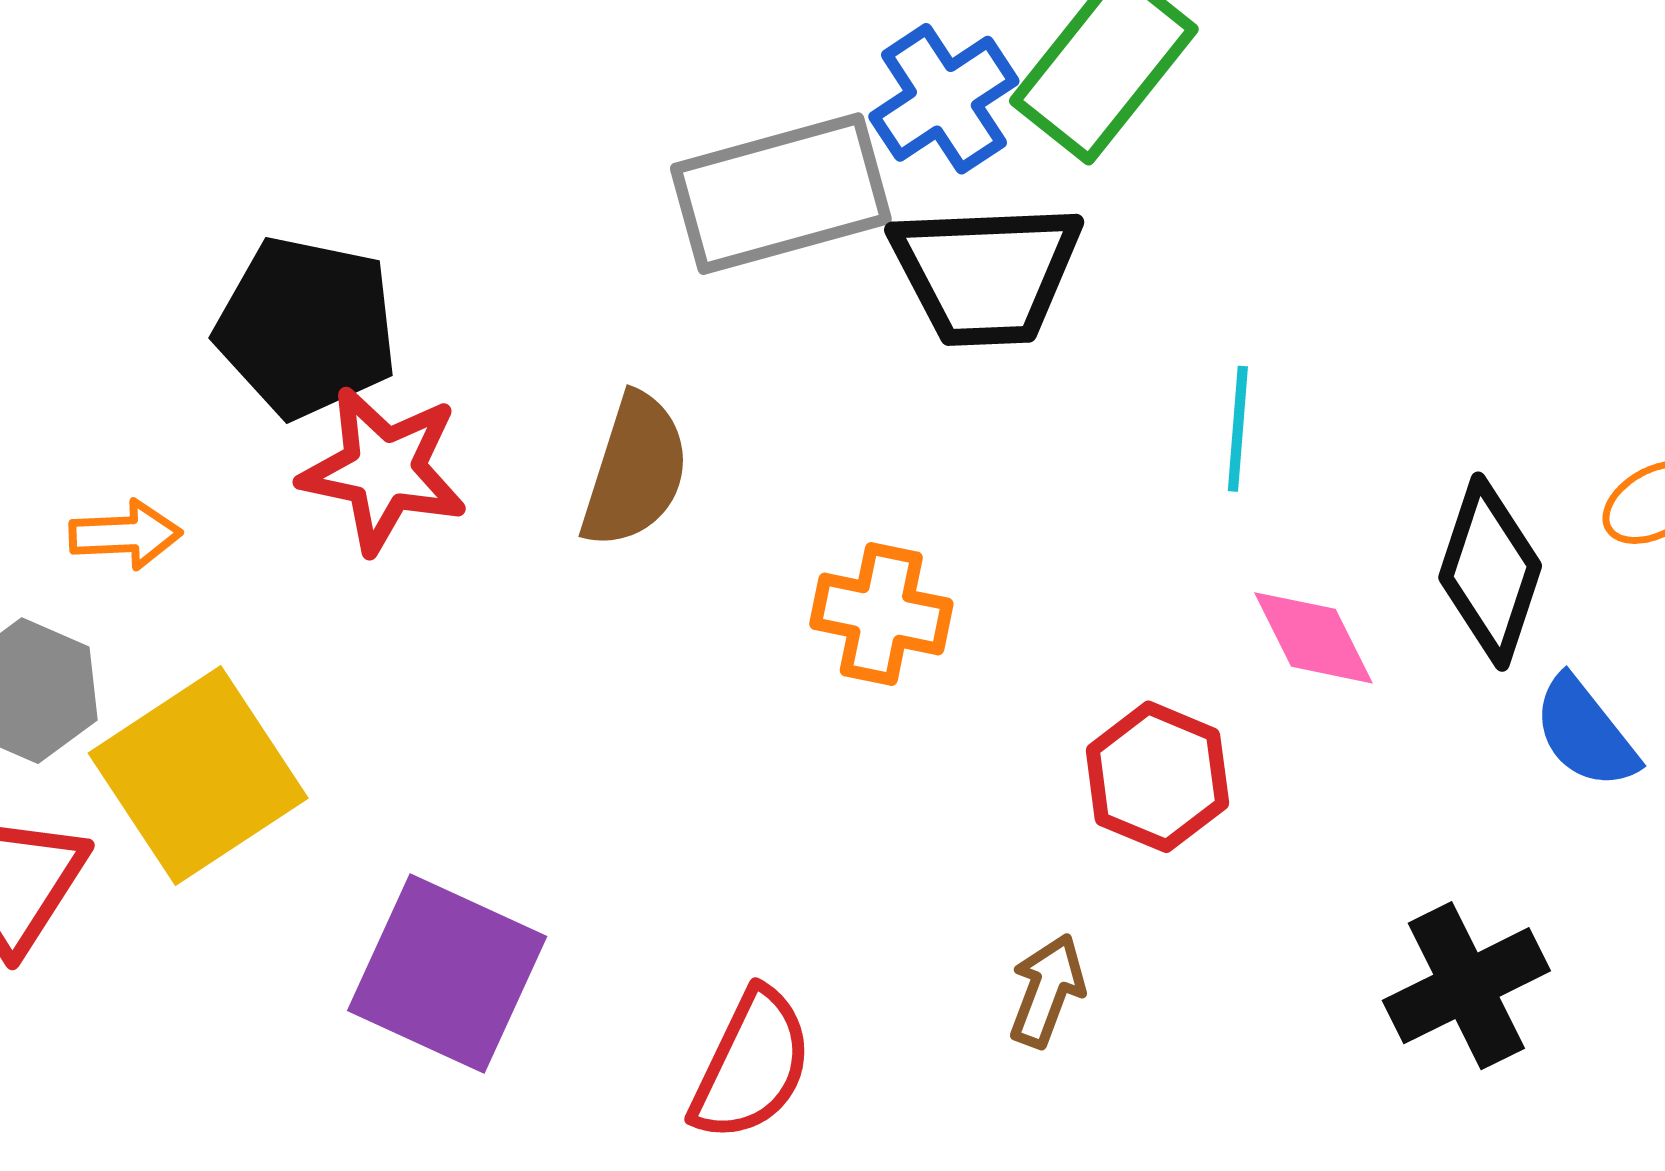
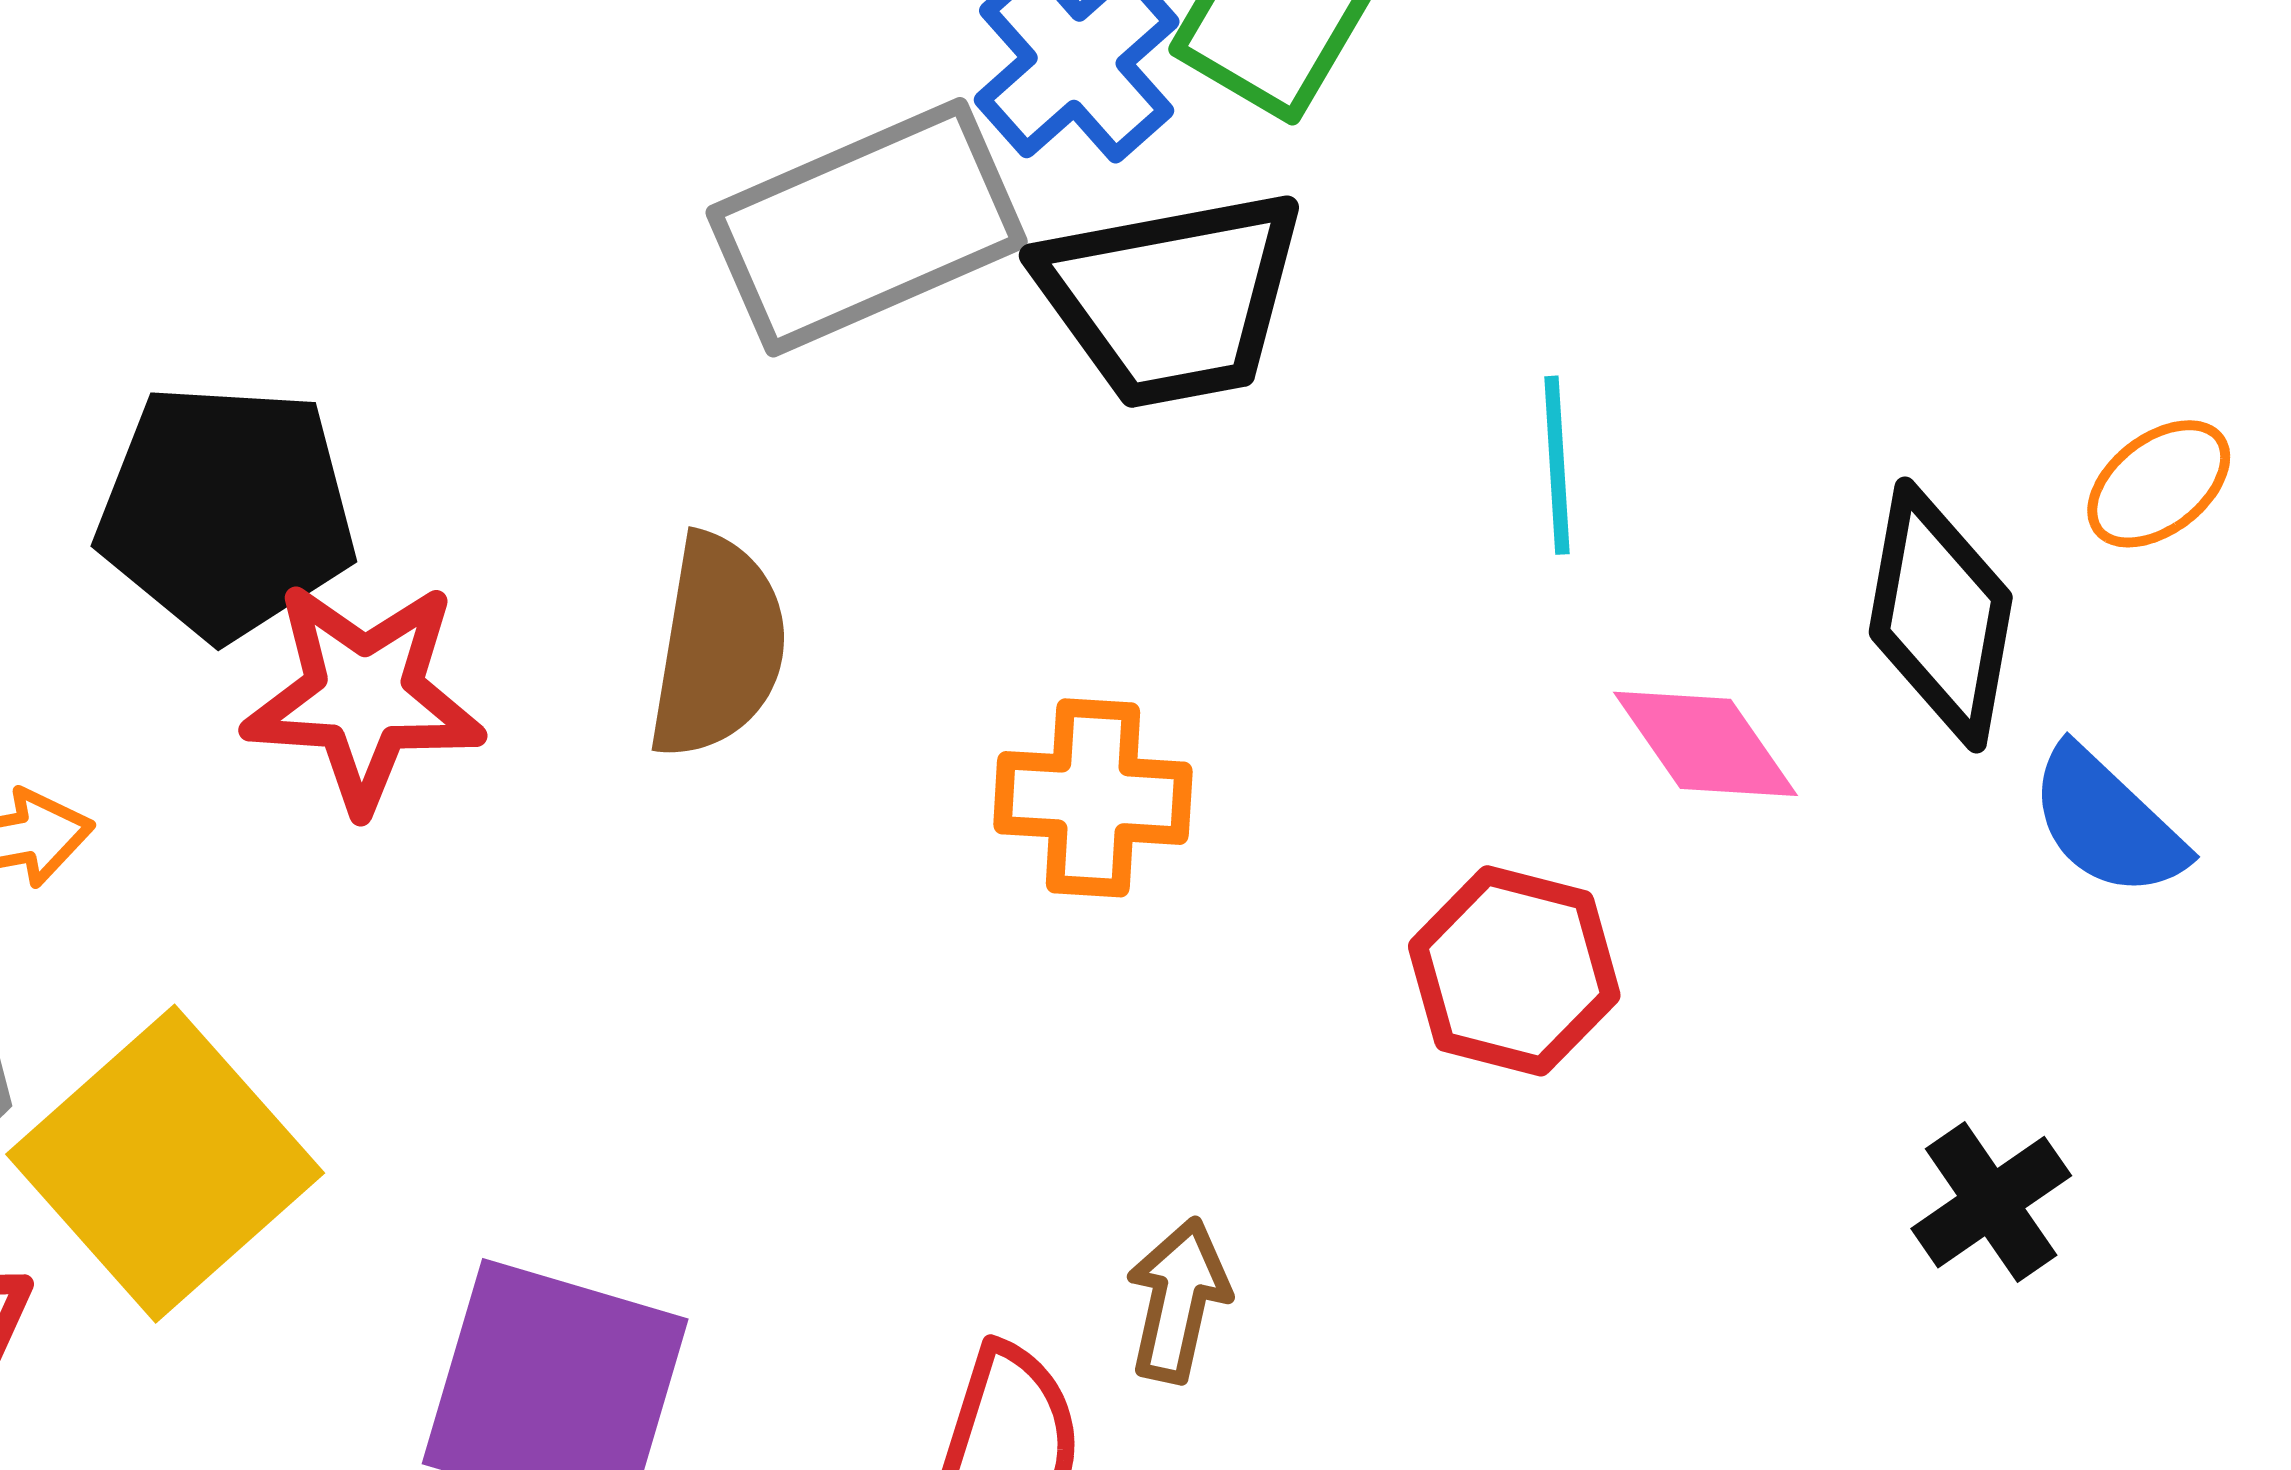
black cross: (1466, 986) -> (1991, 1202), size x0.7
brown arrow: (1047, 991) -> (1178, 1300), moved

